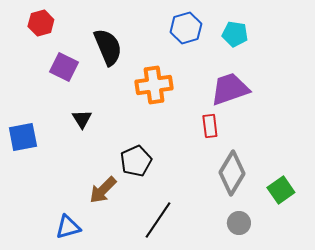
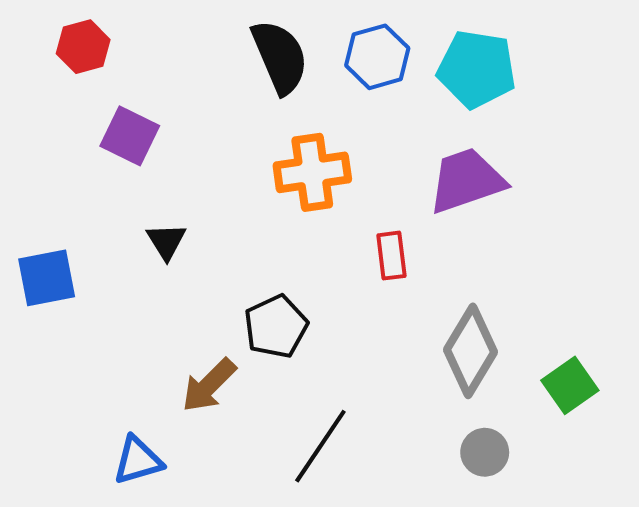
cyan pentagon: (235, 34) -> (477, 69), size x1.5
black semicircle: (108, 47) -> (280, 57), moved
red rectangle: (210, 126) -> (391, 256), moved

